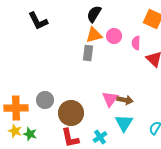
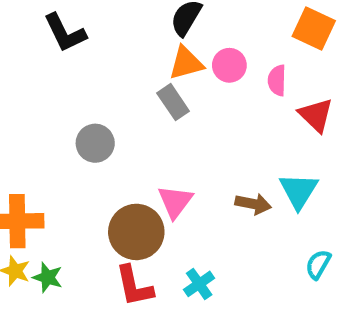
gray rectangle: (88, 53) -> (173, 102), turned -42
pink triangle: (110, 99) -> (175, 202), moved
gray circle: (45, 100) -> (95, 143), moved
cyan triangle: (124, 123) -> (299, 191), moved

